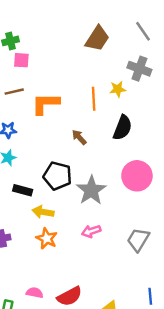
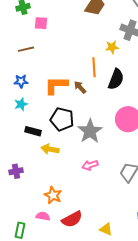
pink square: (21, 60) -> (41, 23), moved
orange line: (94, 99) -> (94, 67), moved
orange L-shape: (45, 104) -> (56, 85), moved
orange star: (47, 238) -> (53, 195), moved

